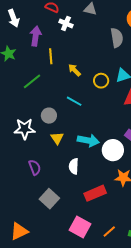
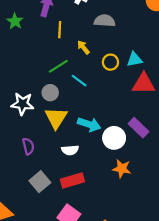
gray semicircle: (117, 38) -> (105, 21), moved, turned -84
green line: (32, 81) -> (58, 66), moved
yellow triangle: (57, 138) -> (56, 118), size x1.6
white semicircle: (74, 166) -> (70, 150), turned -105
red rectangle: (95, 193) -> (72, 180), moved

